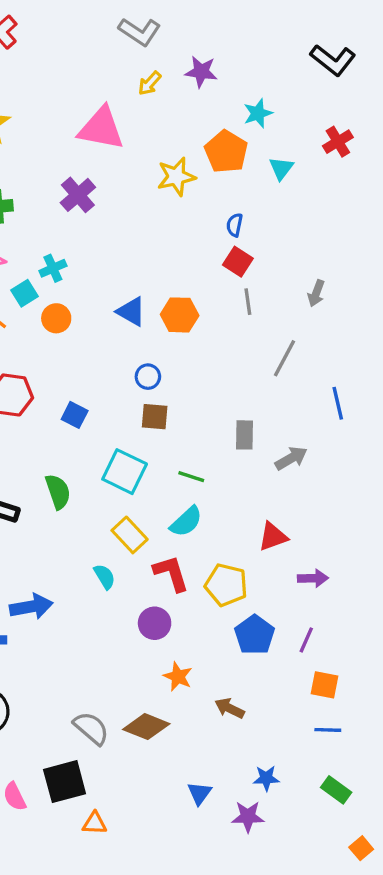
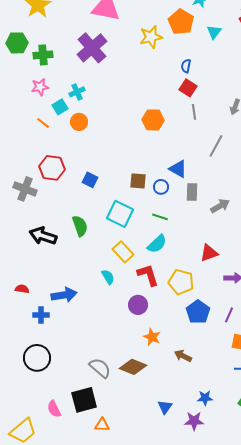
purple cross: (78, 195) -> (92, 48), size x1.4
blue triangle: (131, 312) -> (178, 169), moved
blue circle: (148, 377) -> (161, 187), moved

